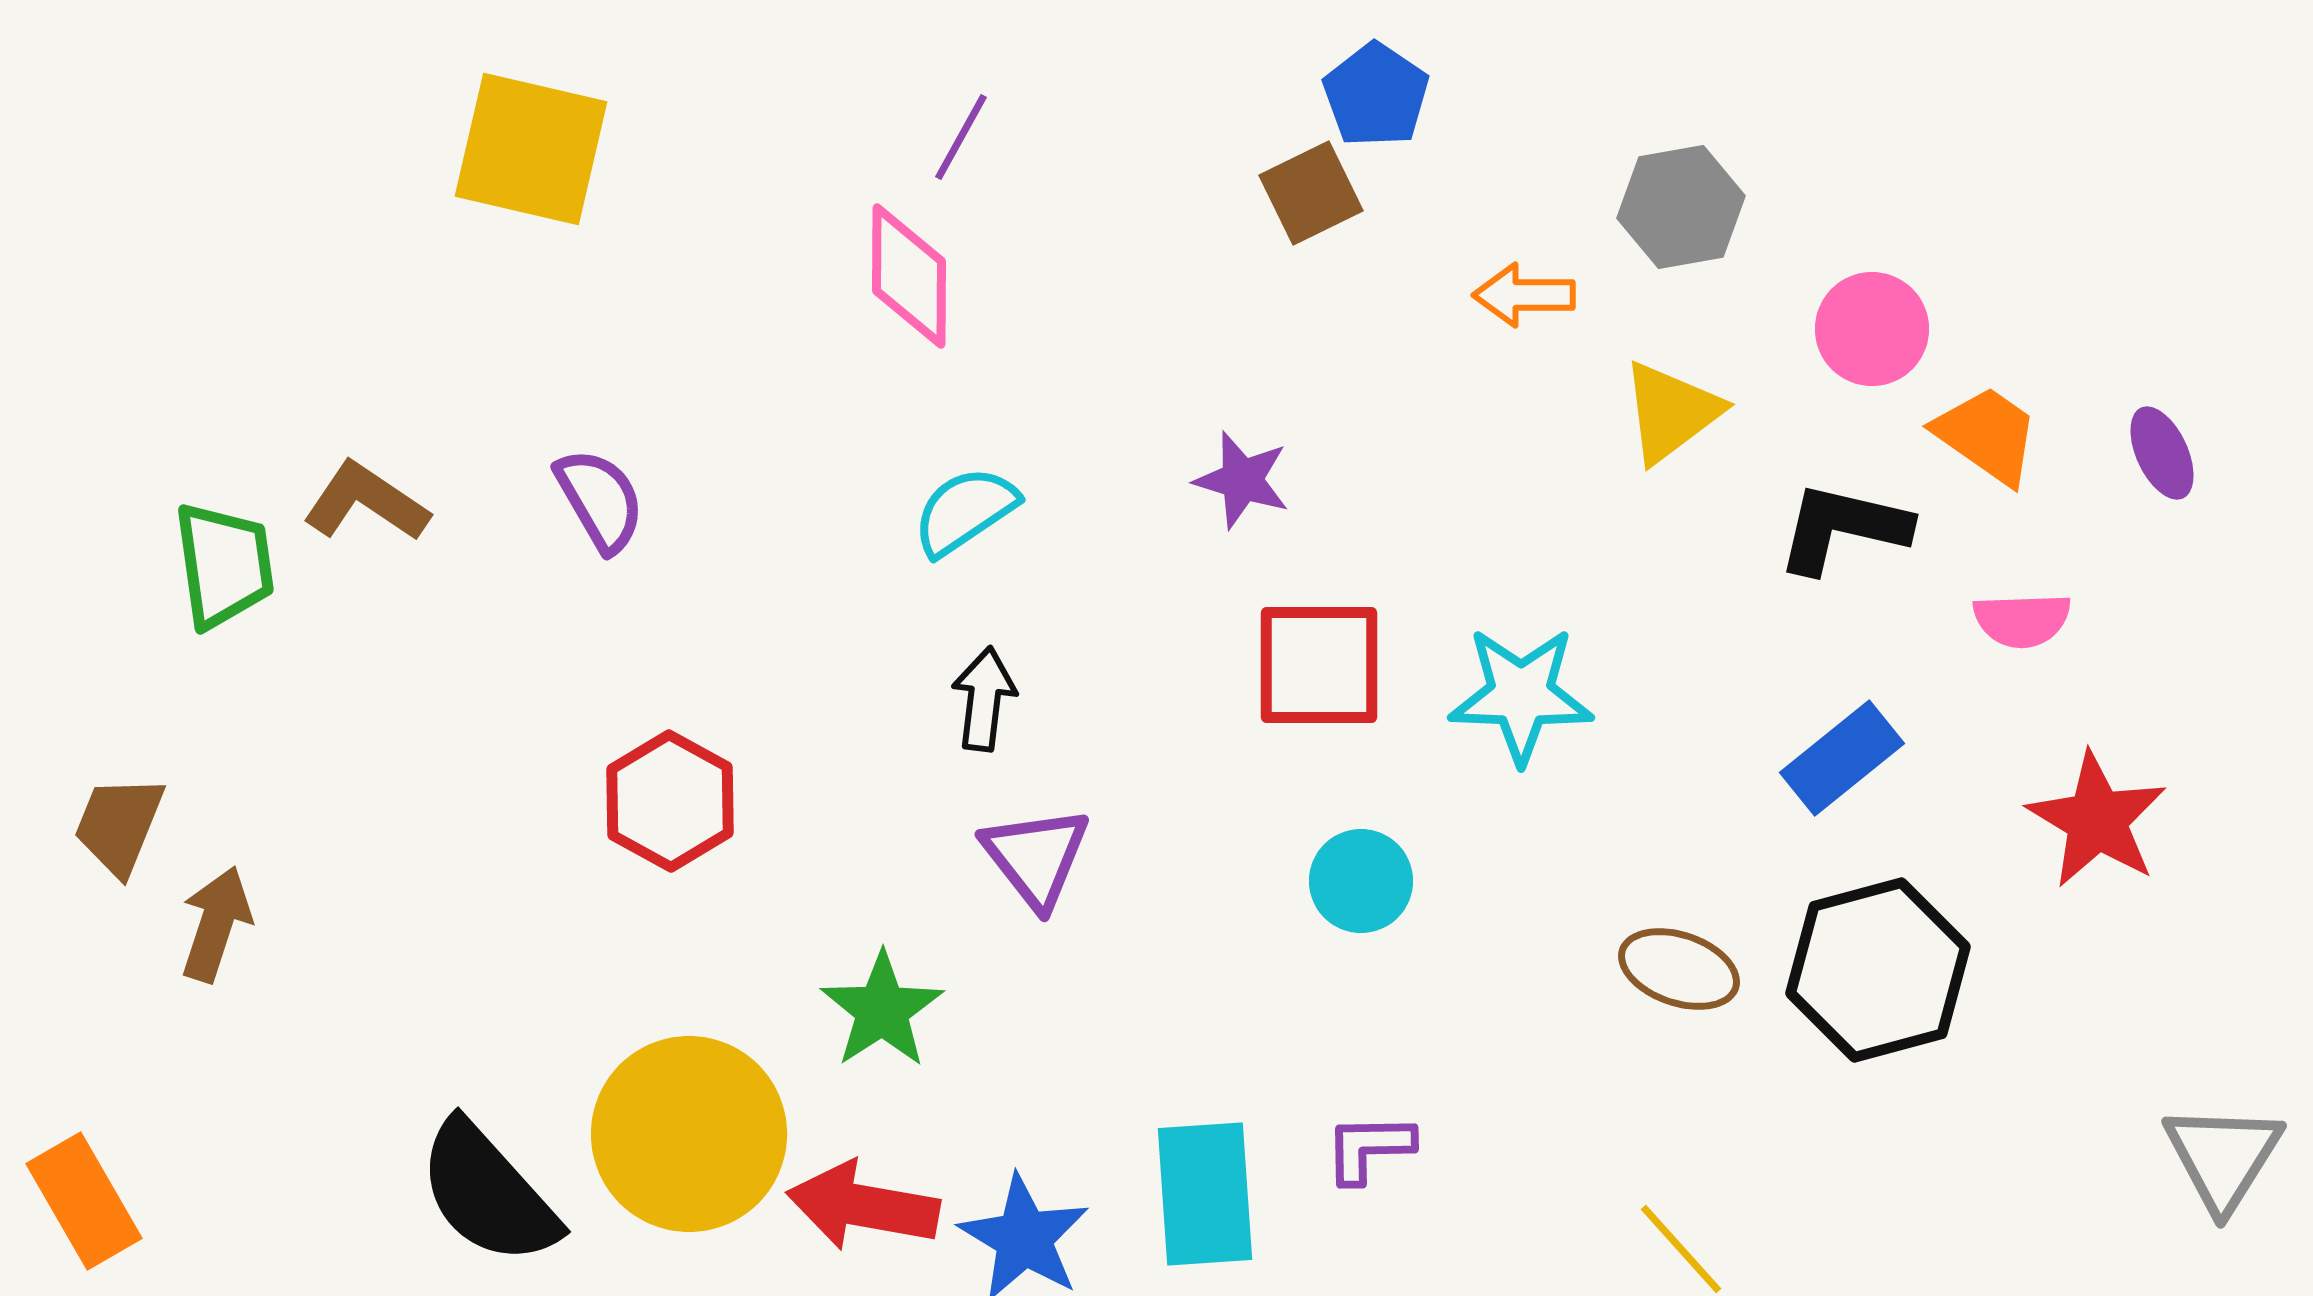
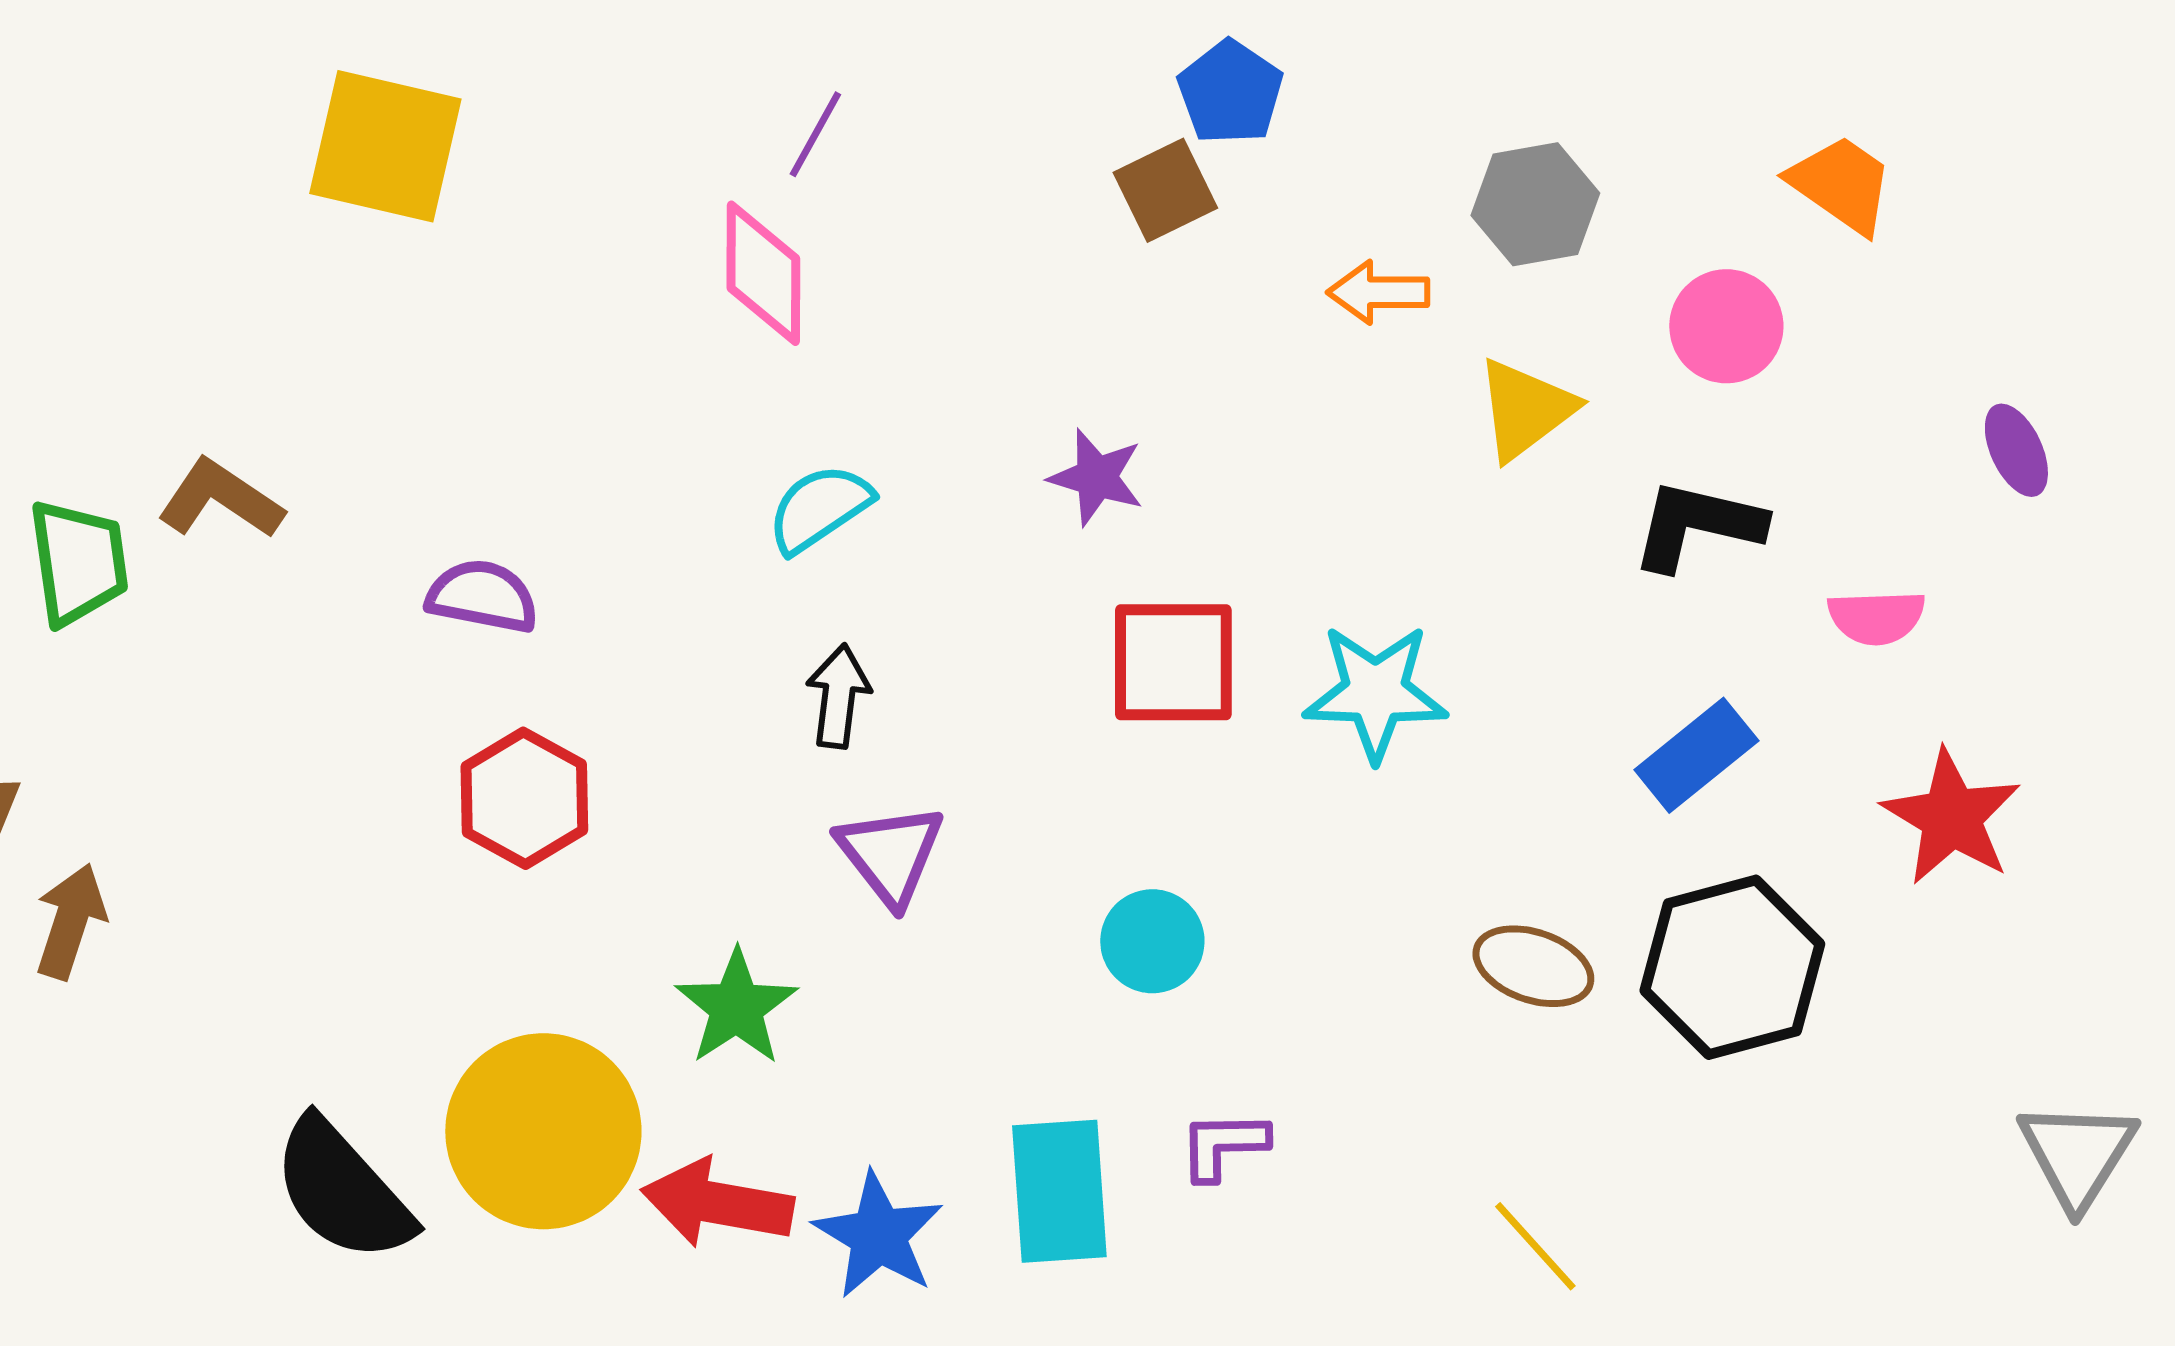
orange trapezoid: (1987, 435) -> (1841, 184), moved
purple semicircle: (600, 500) -> (482, 596), moved, turned -49
cyan circle: (1361, 881) -> (1152, 941), moved

